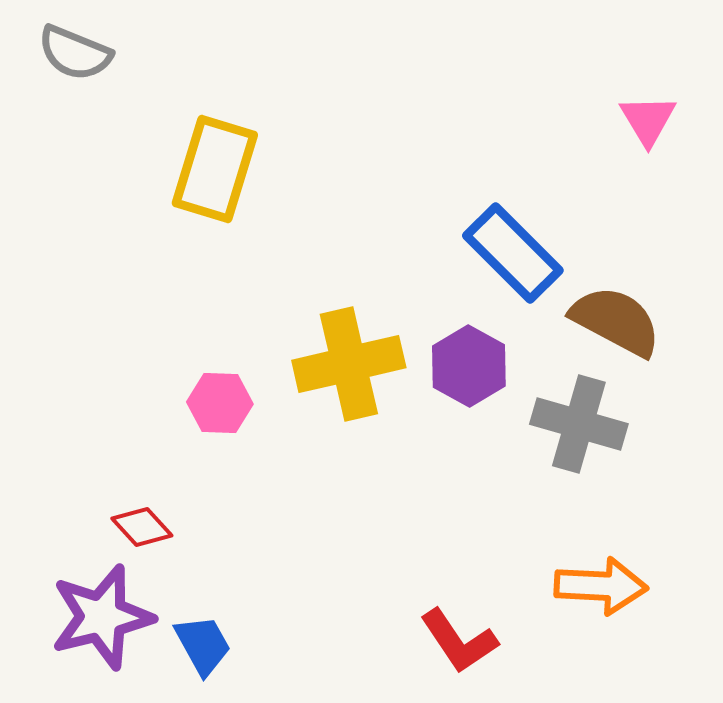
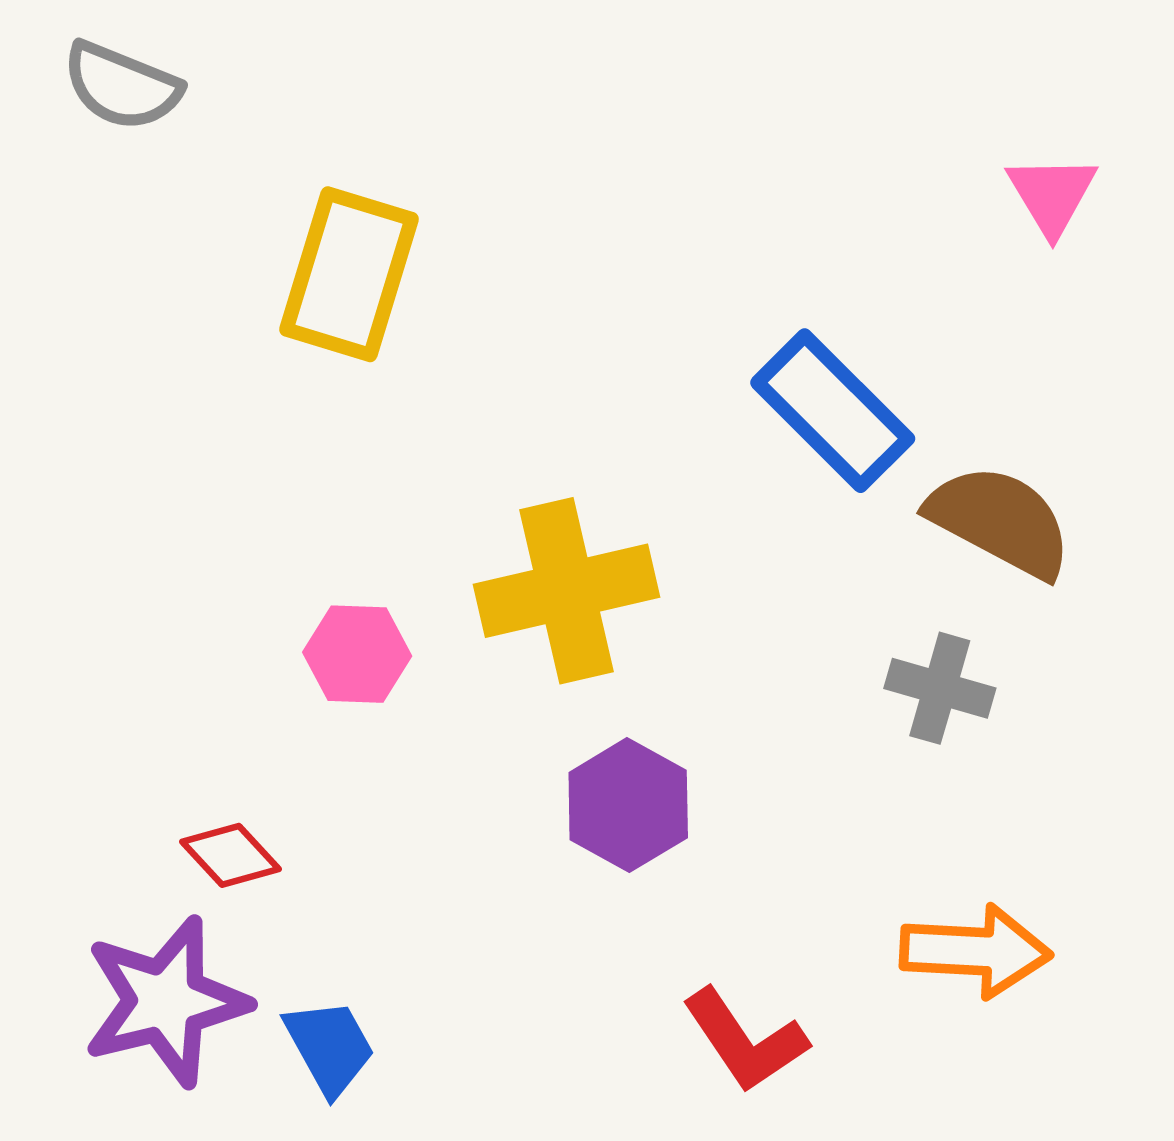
purple hexagon: (469, 366) -> (628, 805), moved
gray cross: (579, 424) -> (940, 688), size x0.7

